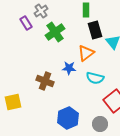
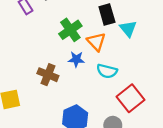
green cross: (55, 32) -> (70, 30), moved
orange triangle: (86, 53) -> (96, 42), turned -36

